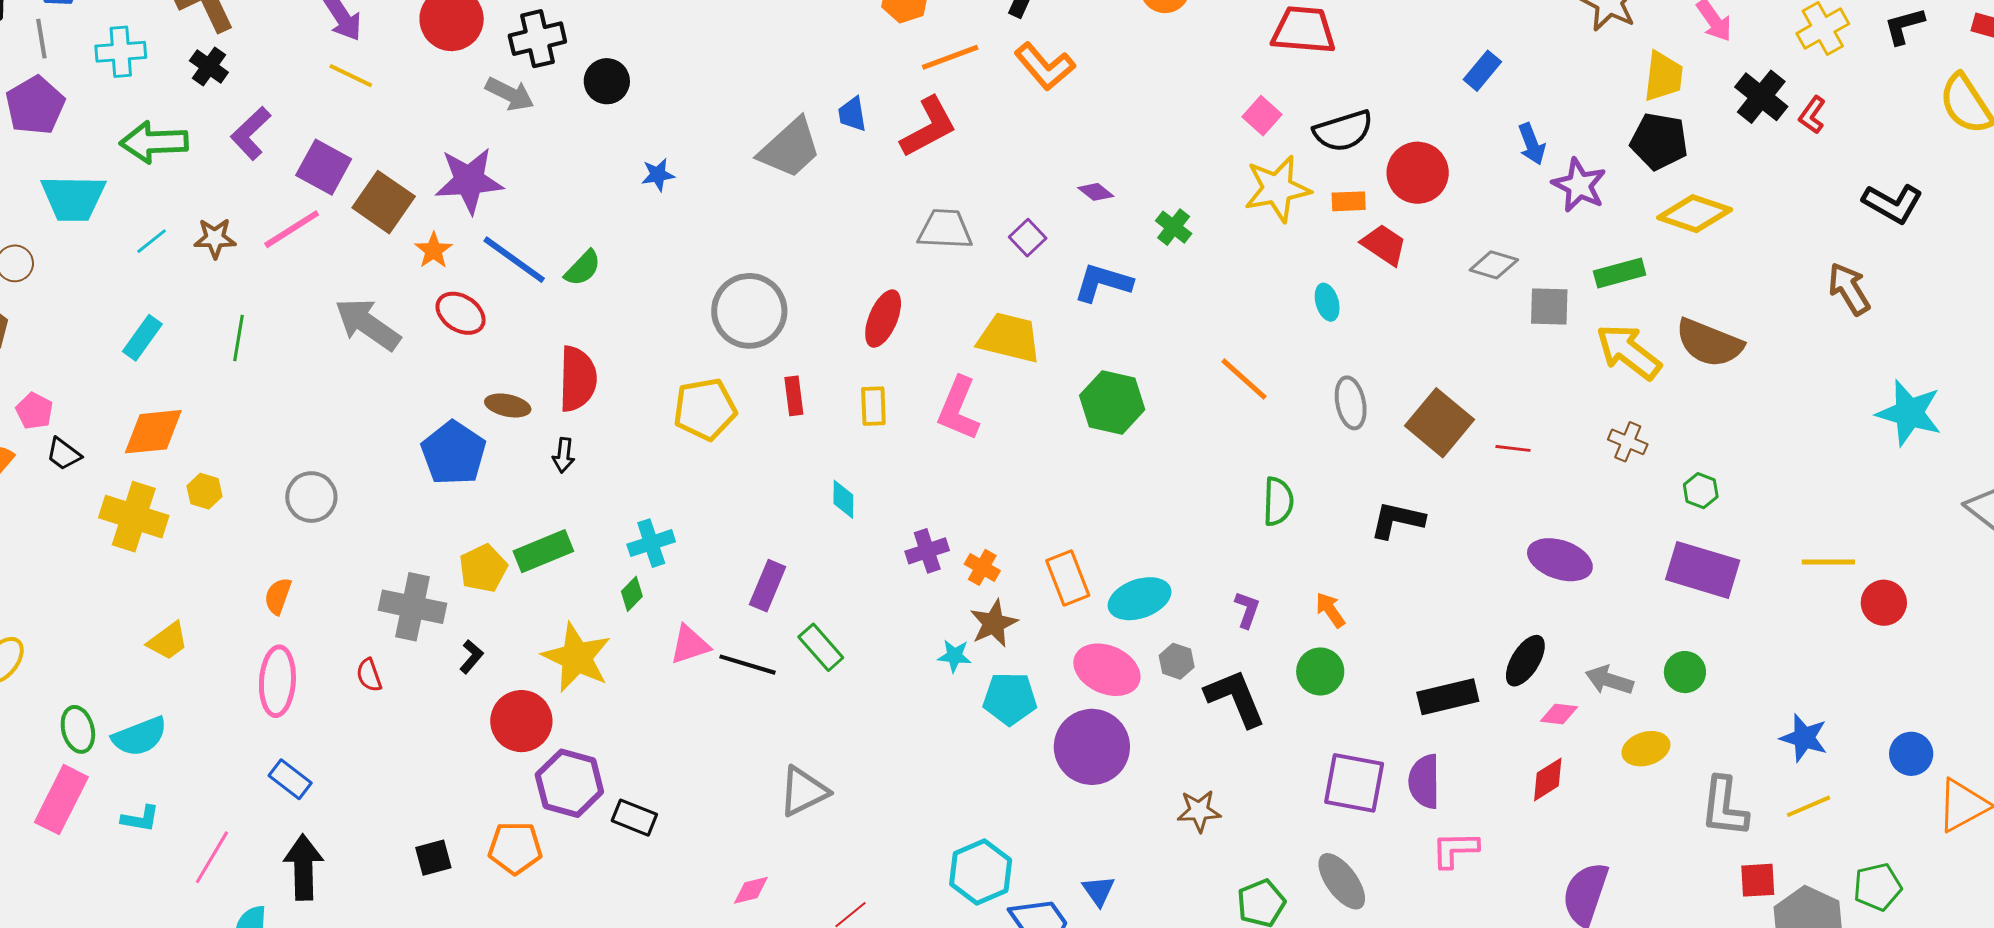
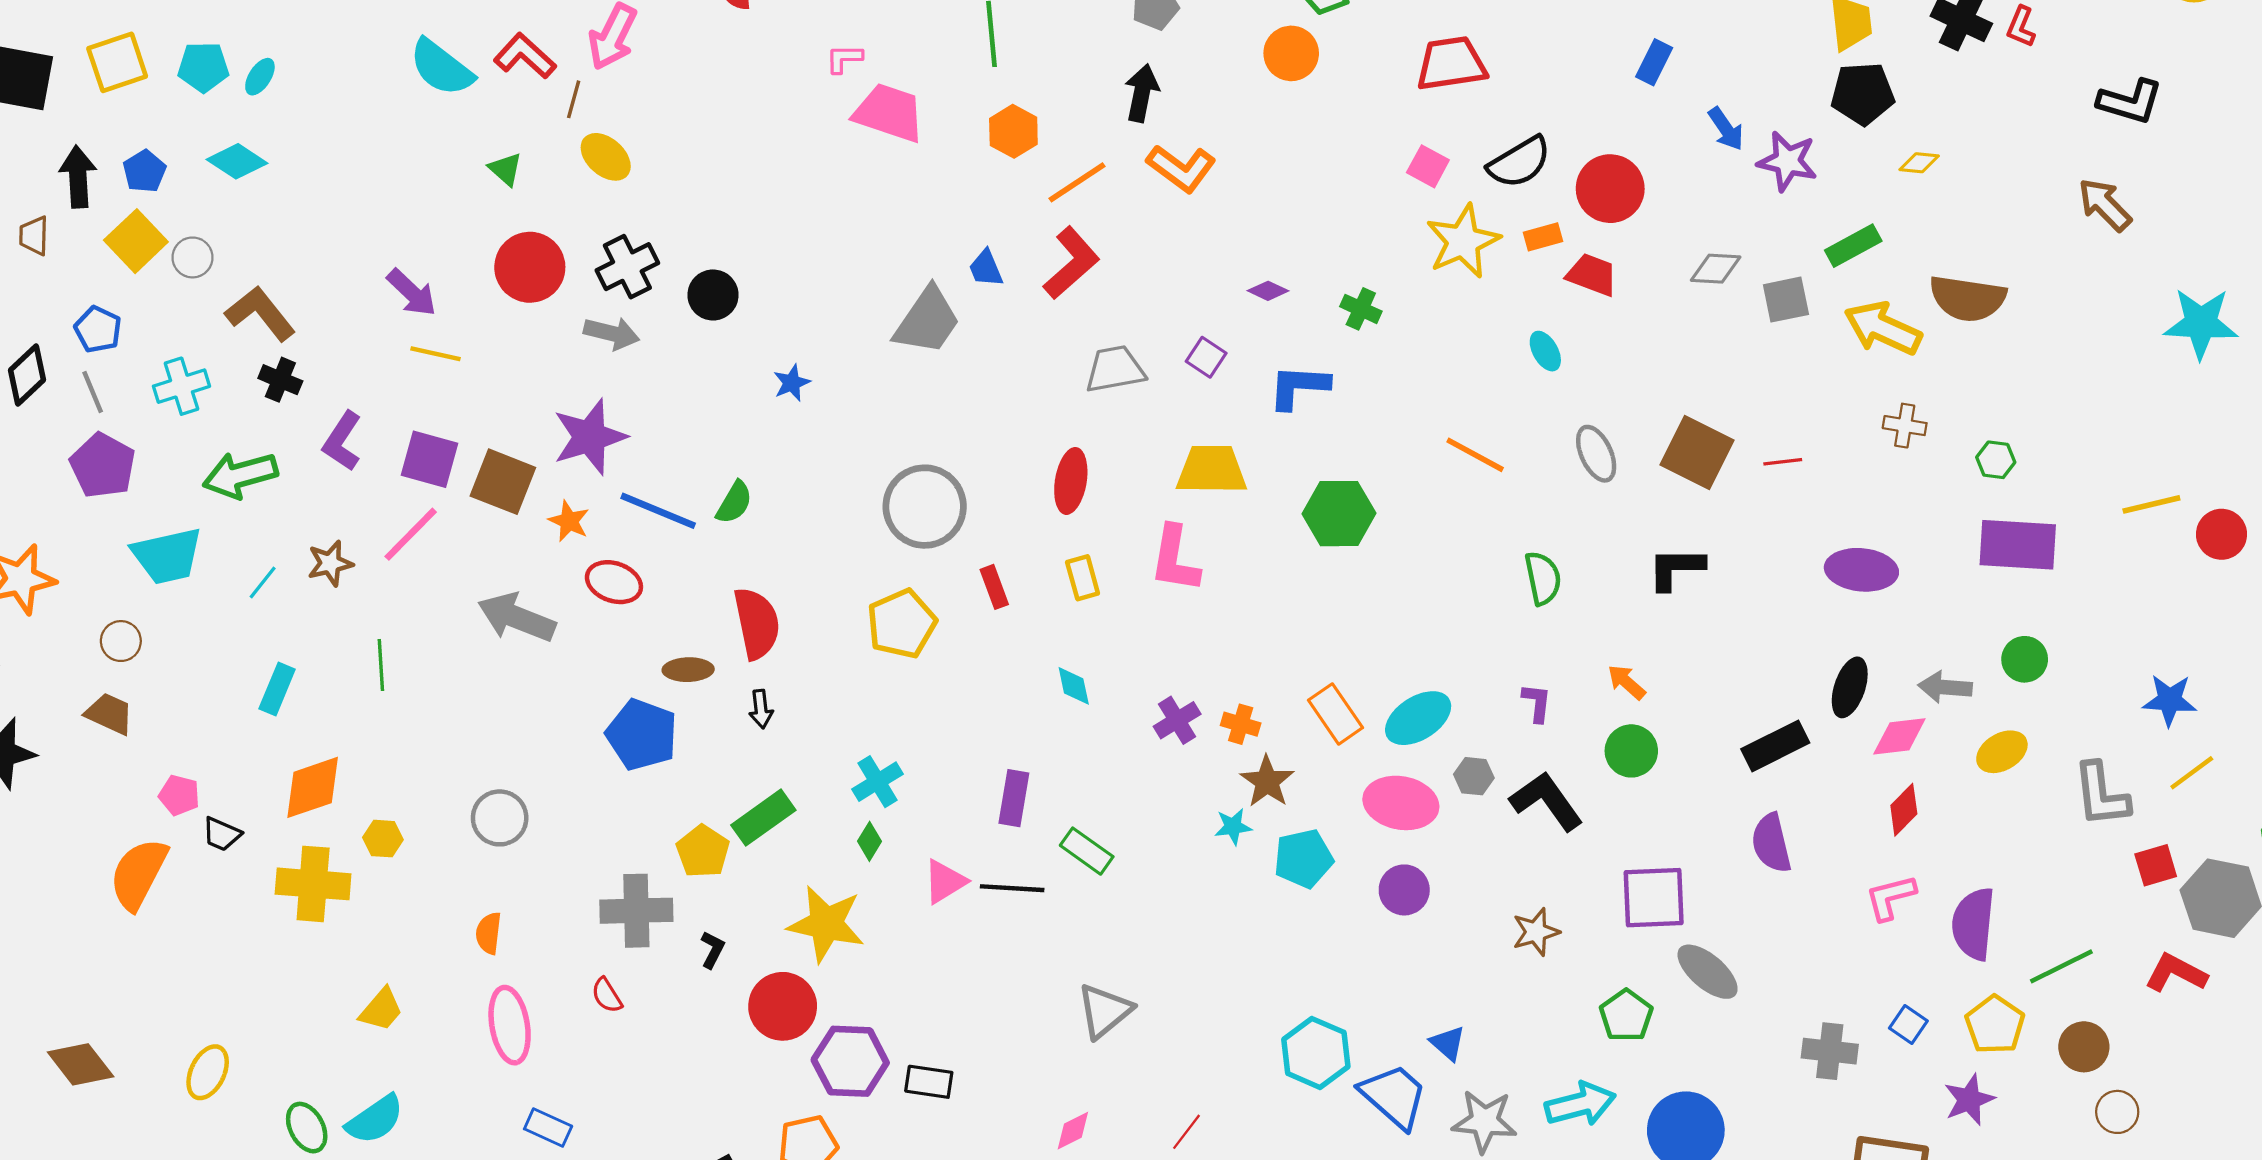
yellow diamond: (1695, 214) -> (1919, 163), size x0.5
pink diamond: (1559, 714) -> (1899, 736), size x1.4
purple circle: (1092, 747) -> (1404, 890), size x0.6
purple square: (1354, 783) -> (1654, 898), moved
pink L-shape: (1455, 850) -> (1890, 897), moved

